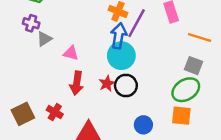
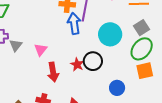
pink triangle: (71, 53) -> (41, 50), turned -48
cyan circle: (121, 56) -> (110, 34), moved
gray square: (194, 66) -> (141, 28), turned -35

